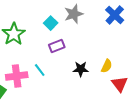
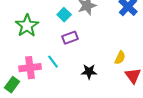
black star: (81, 69) -> (89, 72), moved

